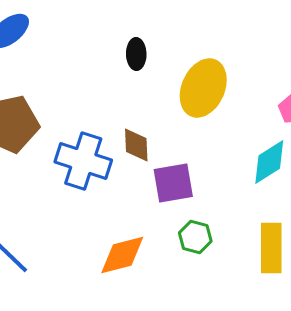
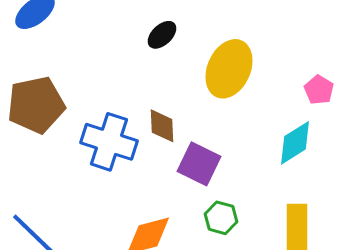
black ellipse: (136, 54) -> (162, 35), turned 48
purple square: (173, 183) -> (199, 164), turned 36

